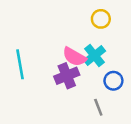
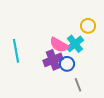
yellow circle: (101, 19) -> (88, 26), moved
blue circle: (113, 81) -> (67, 64), moved

